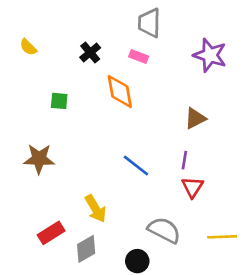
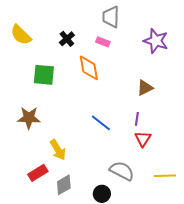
yellow semicircle: (28, 47) -> (21, 35), size x1.6
green square: (59, 101) -> (44, 75), size x1.6
yellow arrow: (96, 209) -> (58, 150), moved

